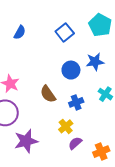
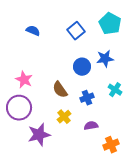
blue semicircle: (20, 32) -> (33, 31), turned -96
yellow cross: (66, 126) -> (64, 117), moved
purple semicircle: (75, 143) -> (91, 126), moved, turned 32

